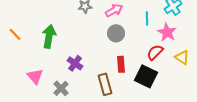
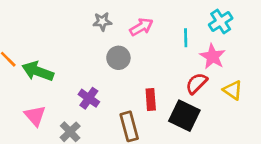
gray circle: (116, 33) -> (118, 58), moved
green arrow: (49, 36) -> (38, 71), moved, turned -80

